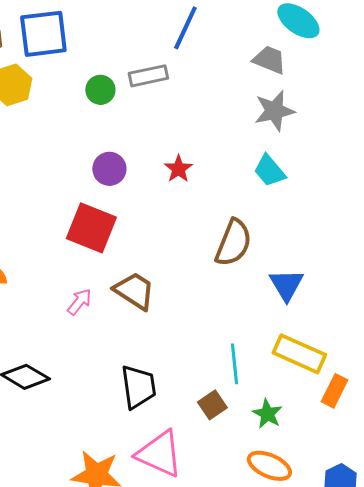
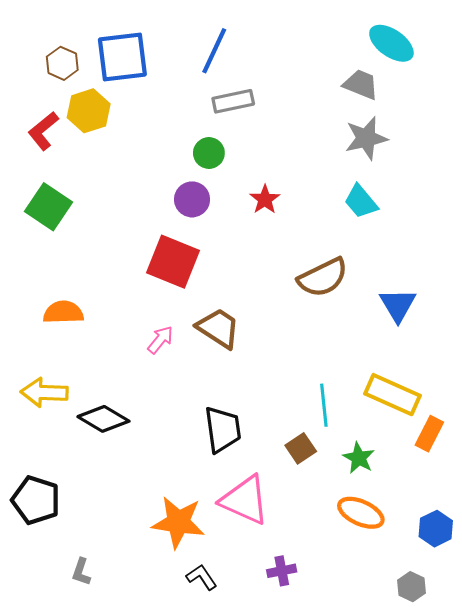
blue line: (185, 28) -> (214, 51), moved
green circle: (100, 90) -> (209, 153), moved
brown semicircle: (233, 243) -> (323, 277), turned 42
blue triangle: (286, 285) -> (398, 305), moved

